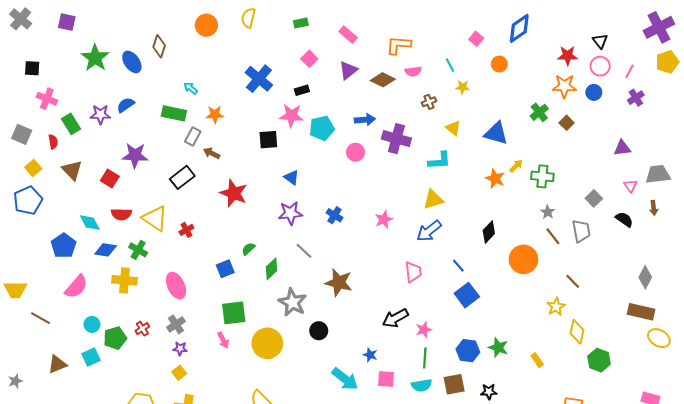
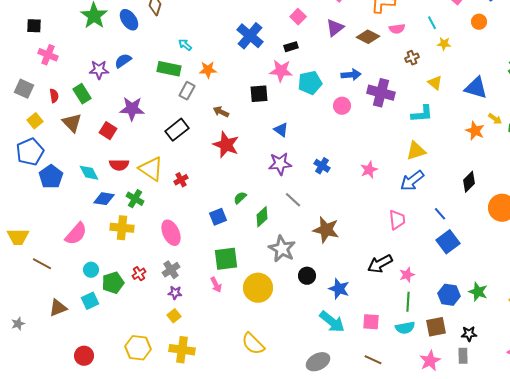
green rectangle: (71, 124) -> (82, 94), moved
brown arrow: (212, 153) -> (221, 112), moved
yellow arrow: (516, 166) -> (495, 119), turned 80
blue pentagon: (64, 246) -> (51, 177), moved
blue star: (370, 355) -> (339, 289), moved, size x1.5

